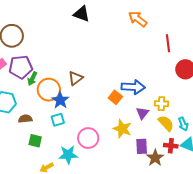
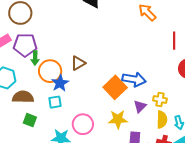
green arrow: (32, 79) -> (35, 58), turned -32
orange square: (115, 97) -> (115, 87), size x1.6
brown semicircle: (25, 119) -> (23, 97), size x1.5
yellow semicircle: (166, 123) -> (162, 119), turned 36
yellow star: (122, 129) -> (118, 119), turned -30

